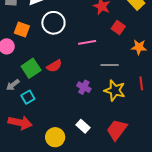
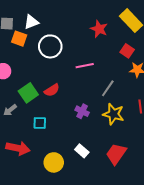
red square: (118, 28) -> (127, 51), moved
orange square: (22, 29) -> (19, 39), moved
gray line: (110, 65) -> (108, 88), turned -54
cyan square: (28, 97) -> (40, 123), moved, turned 32

